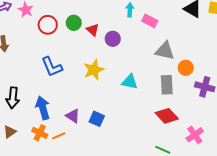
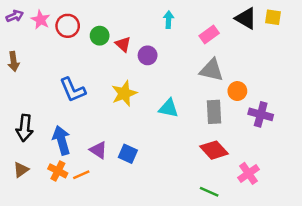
pink rectangle: (150, 21) -> (209, 34), moved, turned -63
red circle: (48, 25) -> (68, 26), moved

